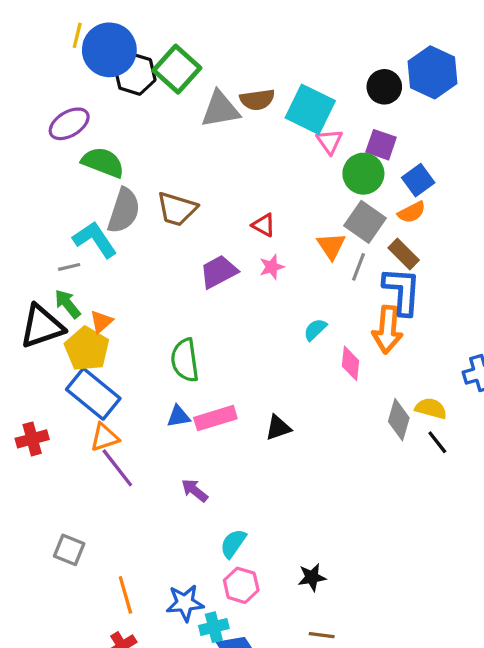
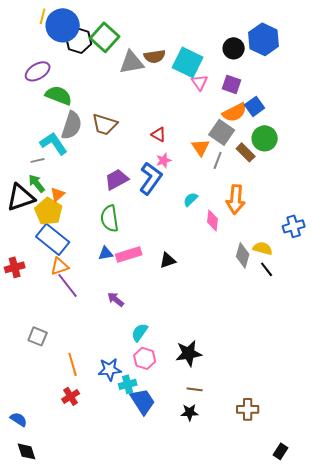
green circle: (363, 174) -> (265, 138), moved
orange semicircle: (412, 212) -> (235, 112), moved, size x1.4
purple trapezoid: (219, 272) -> (117, 179), moved
blue L-shape: (402, 291) -> (151, 178), moved, turned 32
black star: (312, 577) -> (189, 353), size x1.5

